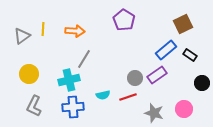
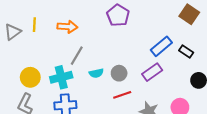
brown square: (183, 24) -> (189, 14), moved, turned -30
yellow circle: (29, 74) -> (30, 77), moved
gray circle: (135, 78) -> (119, 73), moved
cyan semicircle: (103, 95) -> (96, 73), moved

